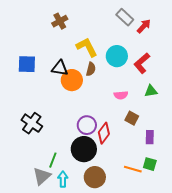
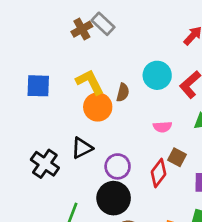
gray rectangle: (125, 17) -> (103, 24), moved
yellow L-shape: (87, 47) -> (90, 82), moved
black triangle: (60, 68) -> (82, 148), moved, turned -36
red diamond: (104, 133) -> (158, 173), moved

